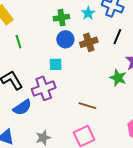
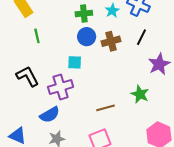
green star: (118, 78) -> (140, 94), moved
brown line: (87, 106) -> (105, 108), turned -36
blue semicircle: (22, 107) -> (50, 115), moved

